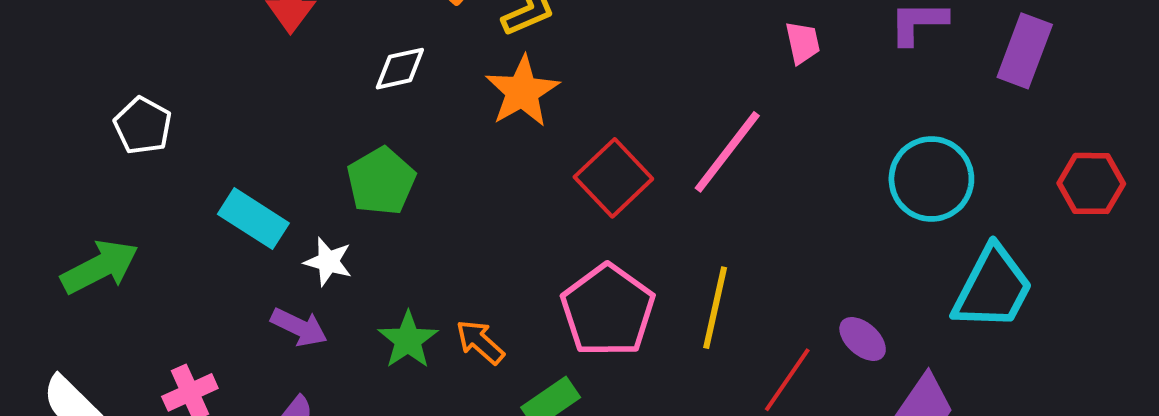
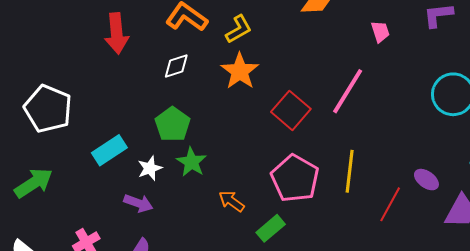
white pentagon: (143, 126) -> (48, 109), size x1.6
cyan rectangle: (253, 219) -> (109, 150), turned -60
white star: (328, 262) -> (150, 168), turned -30
green star: (408, 340) -> (191, 162), moved

